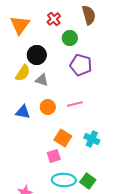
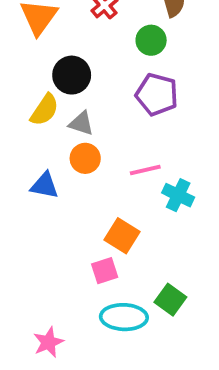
green circle: (70, 38) -> (151, 40), moved
orange circle: (48, 107) -> (85, 158), moved
cyan cross: (92, 139) -> (178, 195), moved
green square: (88, 181) -> (170, 300), moved

